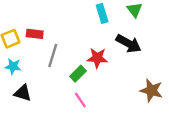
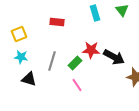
red rectangle: (35, 34) -> (57, 22), moved
black arrow: (129, 44) -> (114, 57), moved
gray line: (53, 56) -> (52, 61), moved

